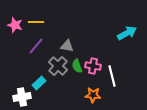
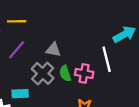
white line: (112, 76) -> (107, 59), moved
cyan rectangle: (39, 83) -> (20, 94), turned 40

